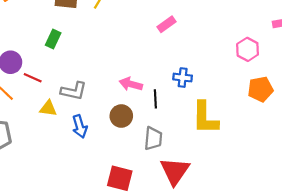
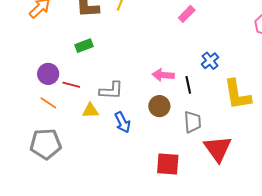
green rectangle: (53, 39) -> (84, 46), turned 54
blue cross: (183, 78) -> (210, 61), turned -36

